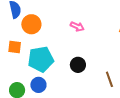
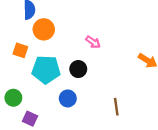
black circle: (78, 65) -> (78, 69), moved
blue circle: (38, 85) -> (68, 98), moved

